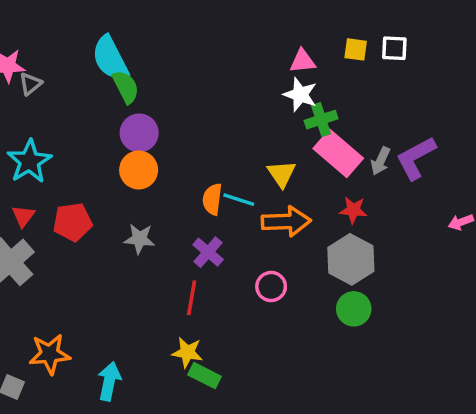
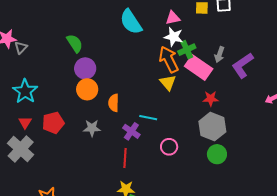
cyan semicircle: (110, 58) -> (131, 22), moved
gray arrow: (380, 161) -> (219, 55), moved
orange semicircle: (212, 199) -> (114, 103), moved
cyan line: (239, 200) -> (148, 118), moved
orange arrow: (286, 221) -> (169, 59), moved, turned -108

